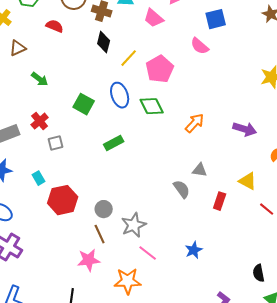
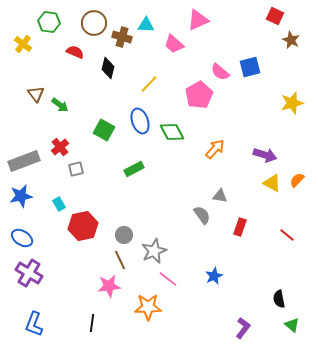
blue square: (216, 19) -> (250, 67), moved
black diamond: (104, 42) -> (108, 68), moved
brown triangle: (18, 48) -> (36, 94), moved, turned -42
pink pentagon: (160, 69) -> (199, 95), moved
yellow triangle: (248, 181) -> (272, 183), moved

